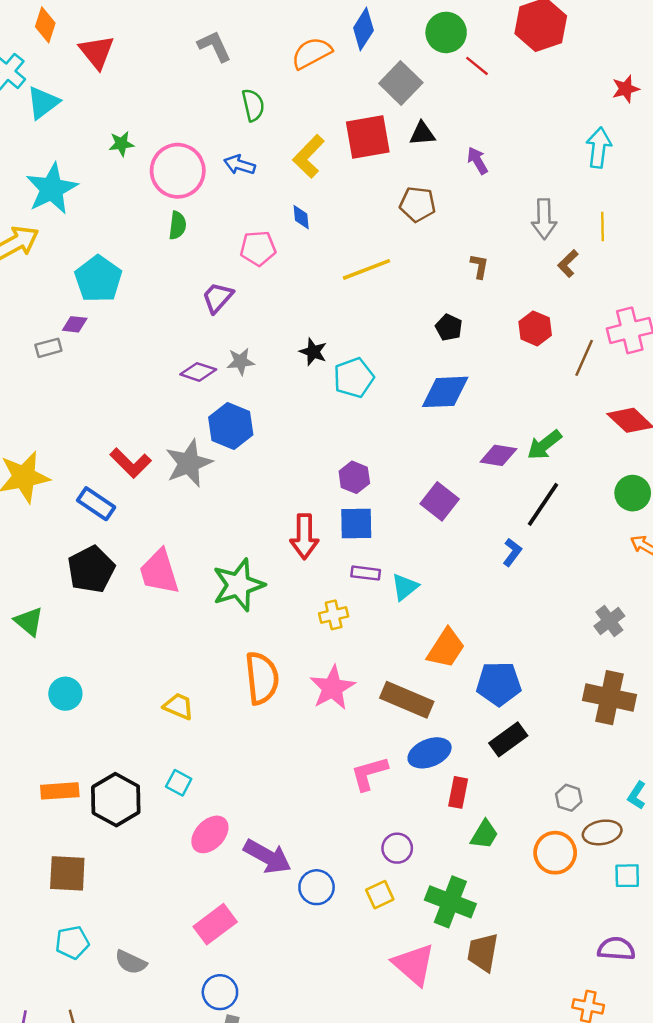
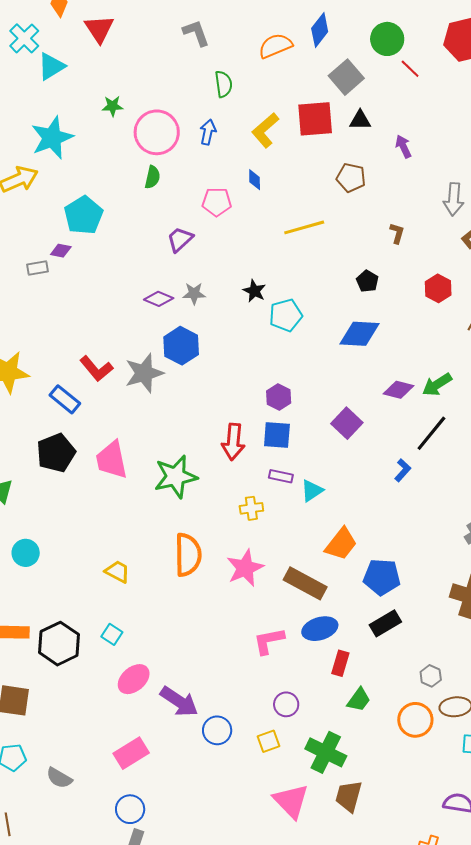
blue arrow: (240, 165) -> (208, 132), turned 80

